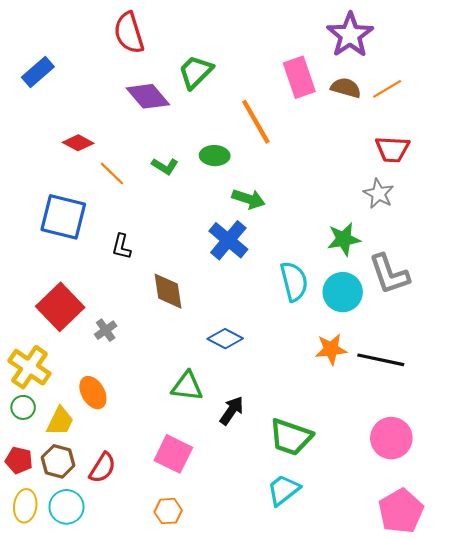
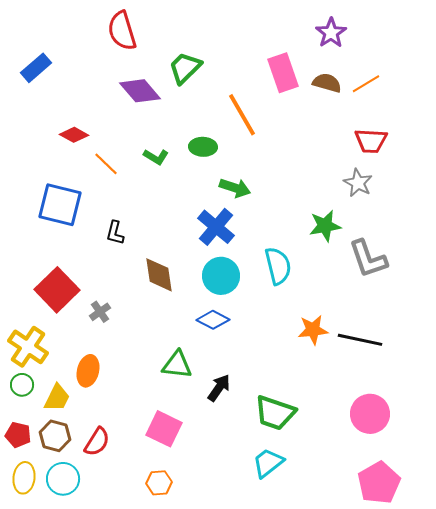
purple star: (350, 35) -> (331, 33), size x0.7
cyan circle: (343, 292) -> (221, 276), moved
orange ellipse: (93, 393) -> (88, 371), turned 44

